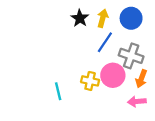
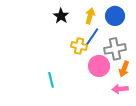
black star: (80, 18) -> (61, 16), moved
gray cross: (131, 56) -> (115, 49), turned -30
yellow cross: (90, 81) -> (79, 46), moved

